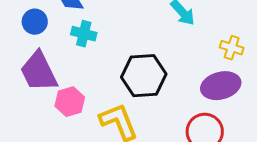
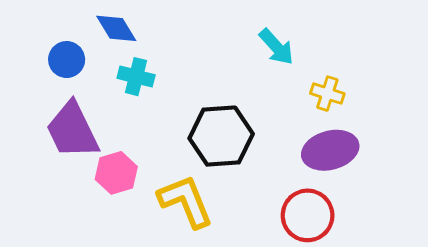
yellow cross: (232, 48) -> (327, 94), moved

